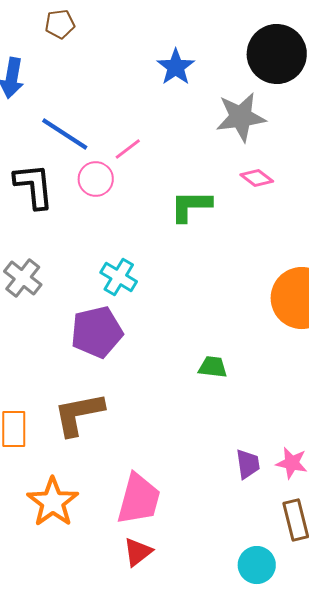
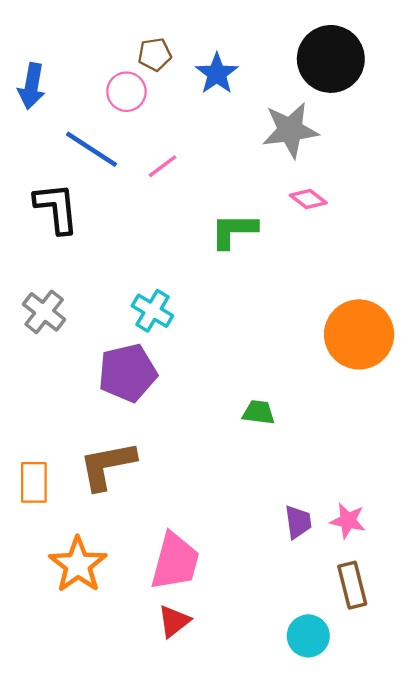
brown pentagon: (60, 24) -> (155, 54), moved
pink circle: (96, 179) -> (126, 92), moved

